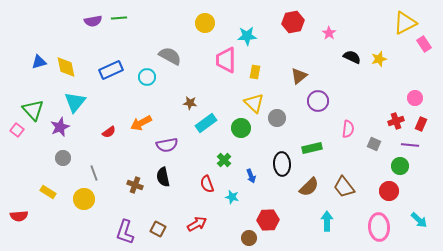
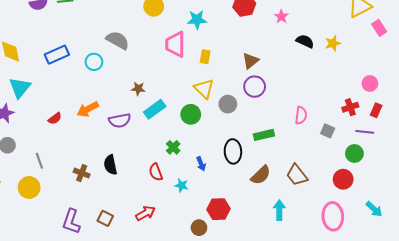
purple circle: (318, 101) -> (255, 87), moved
purple semicircle: (167, 145) -> (120, 121), moved

